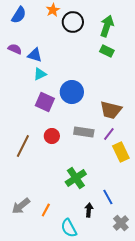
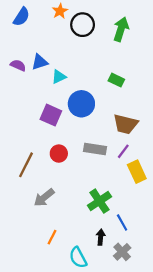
purple semicircle: (15, 49) -> (18, 65), moved
green rectangle: (107, 51) -> (116, 80), moved
blue triangle: (35, 55) -> (40, 62), turned -35
cyan triangle: (40, 74) -> (59, 77), moved
green cross: (76, 178) -> (99, 201), moved
gray arrow: (21, 206) -> (44, 198), moved
gray cross: (121, 223) -> (122, 252), moved

